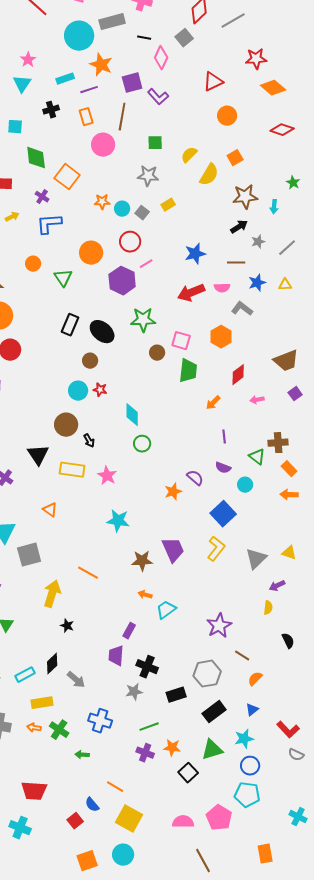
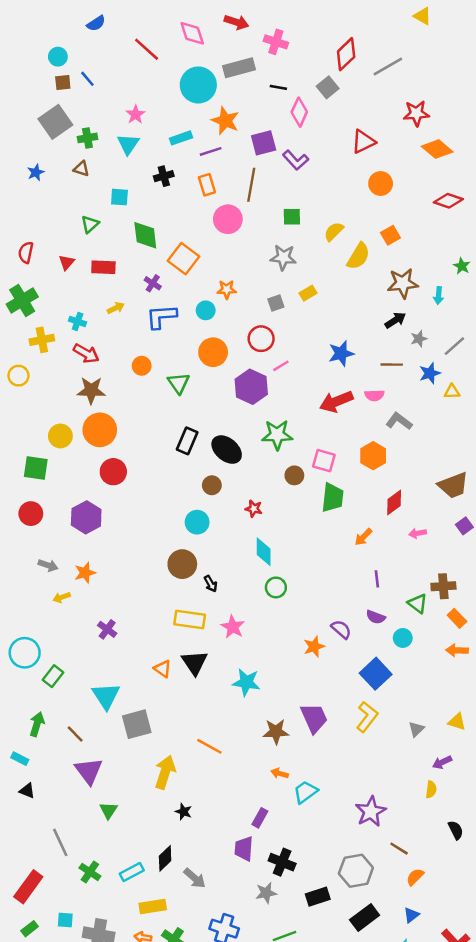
cyan circle: (122, 209) -> (206, 310), moved
gray square: (142, 213) -> (276, 303), turned 32
blue star: (257, 283) -> (430, 373), moved
red star: (100, 390) -> (254, 509), moved
black triangle: (38, 455) -> (195, 663), moved
gray triangle: (256, 559) -> (416, 729), size x0.6

